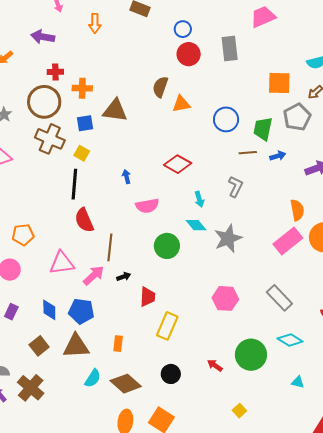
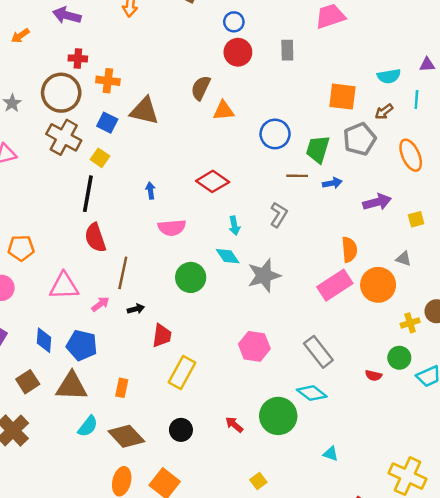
gray rectangle: (230, 48) -> (287, 50), size x0.7
blue square: (85, 123) -> (107, 123), turned 30
pink arrow: (94, 275) -> (100, 304), size x0.7
cyan diamond: (290, 340) -> (312, 393), moved

